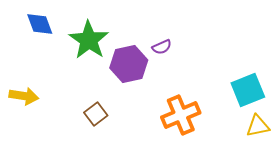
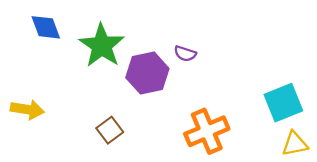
purple semicircle: (162, 47) -> (185, 54), turned 42

